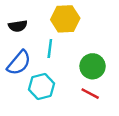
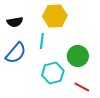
cyan hexagon: (42, 86) -> (53, 73), moved
red line: (90, 94) -> (82, 87), moved

